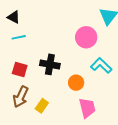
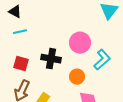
pink circle: (86, 37) -> (80, 43), moved
cyan L-shape: (101, 65) -> (102, 60), turned 95

